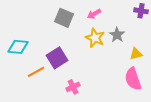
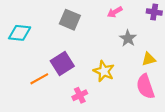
pink arrow: (94, 14) -> (115, 12), moved
yellow star: (95, 38) -> (104, 71), moved
cyan diamond: (18, 47) -> (20, 33), moved

